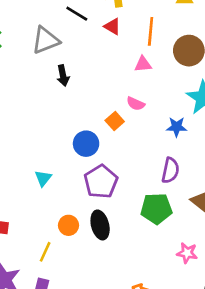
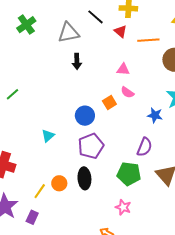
orange line: (151, 31) -> (148, 40), turned 70
pink triangle: (143, 64) -> (123, 69), moved
orange circle: (68, 225) -> (59, 183), moved
pink star: (187, 253) -> (123, 207), moved

